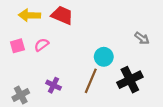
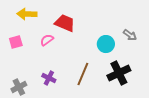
red trapezoid: (62, 15) -> (65, 23), moved
pink semicircle: (42, 45) -> (47, 40), moved
cyan circle: (104, 57) -> (106, 44), moved

